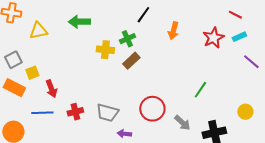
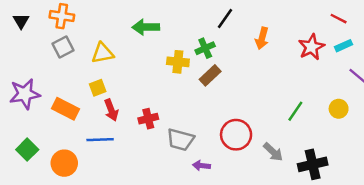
yellow triangle: (38, 31) -> (103, 53), moved
gray square: (13, 60) -> (63, 47), moved
yellow square: (32, 73) -> (98, 88), moved
red cross: (75, 112) -> (148, 119), moved
yellow circle: (245, 112) -> (339, 109), moved

